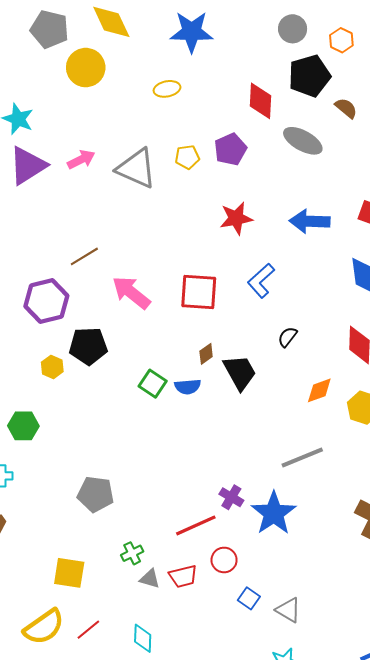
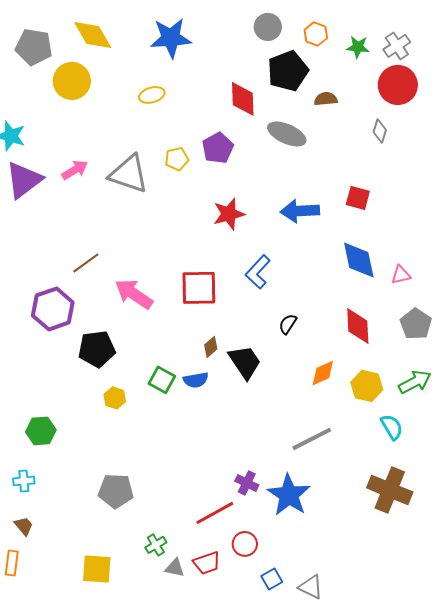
brown semicircle: (346, 108) -> (326, 99), turned -40
yellow hexagon: (52, 367) -> (115, 398), moved
blue square: (249, 598) -> (272, 579), turned 30

